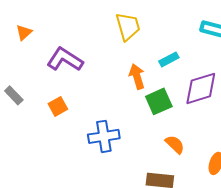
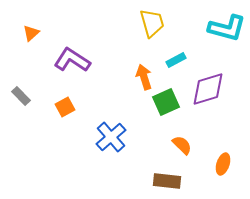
yellow trapezoid: (128, 26) -> (152, 23), moved
blue cross: (104, 136) -> (111, 137), turned -32

